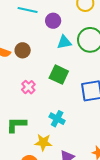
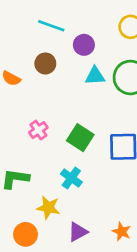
brown circle: (23, 50) -> (45, 64), moved
green square: (59, 75) -> (80, 138), moved

